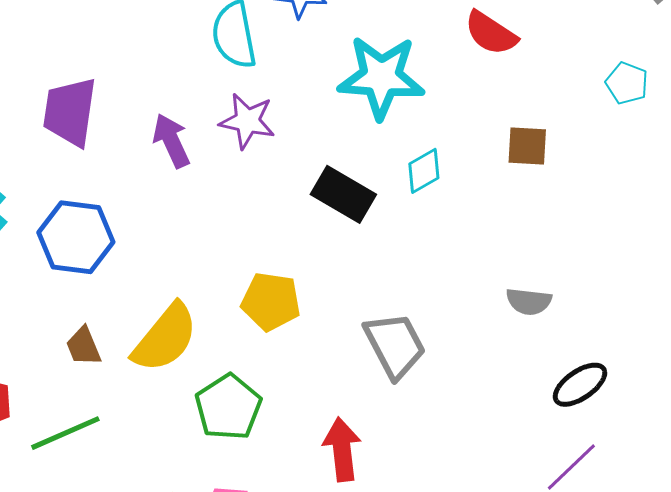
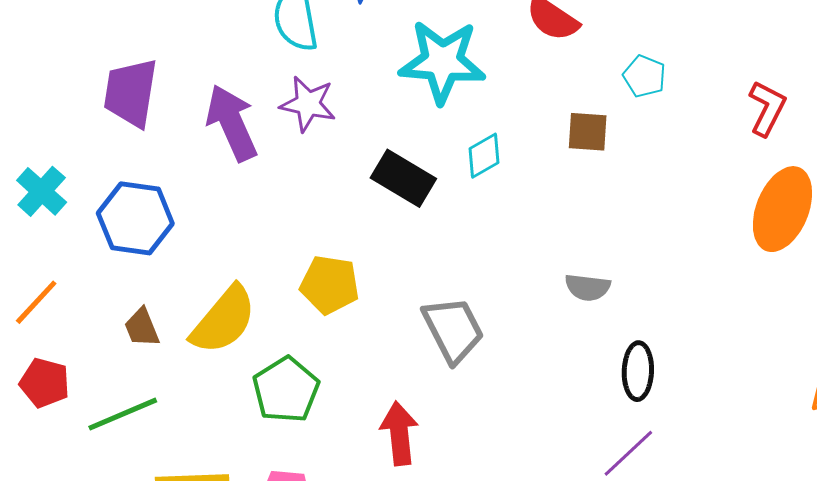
cyan pentagon: (627, 83) -> (644, 76), moved
purple arrow: (171, 141) -> (232, 123), size x1.4
black ellipse: (580, 385) -> (638, 371), turned -54

